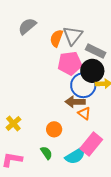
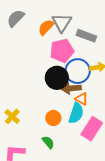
orange semicircle: (56, 38) -> (46, 27), turned 30
black circle: (92, 71) -> (57, 78), moved
cyan semicircle: (75, 156) -> (76, 113), moved, turned -35

